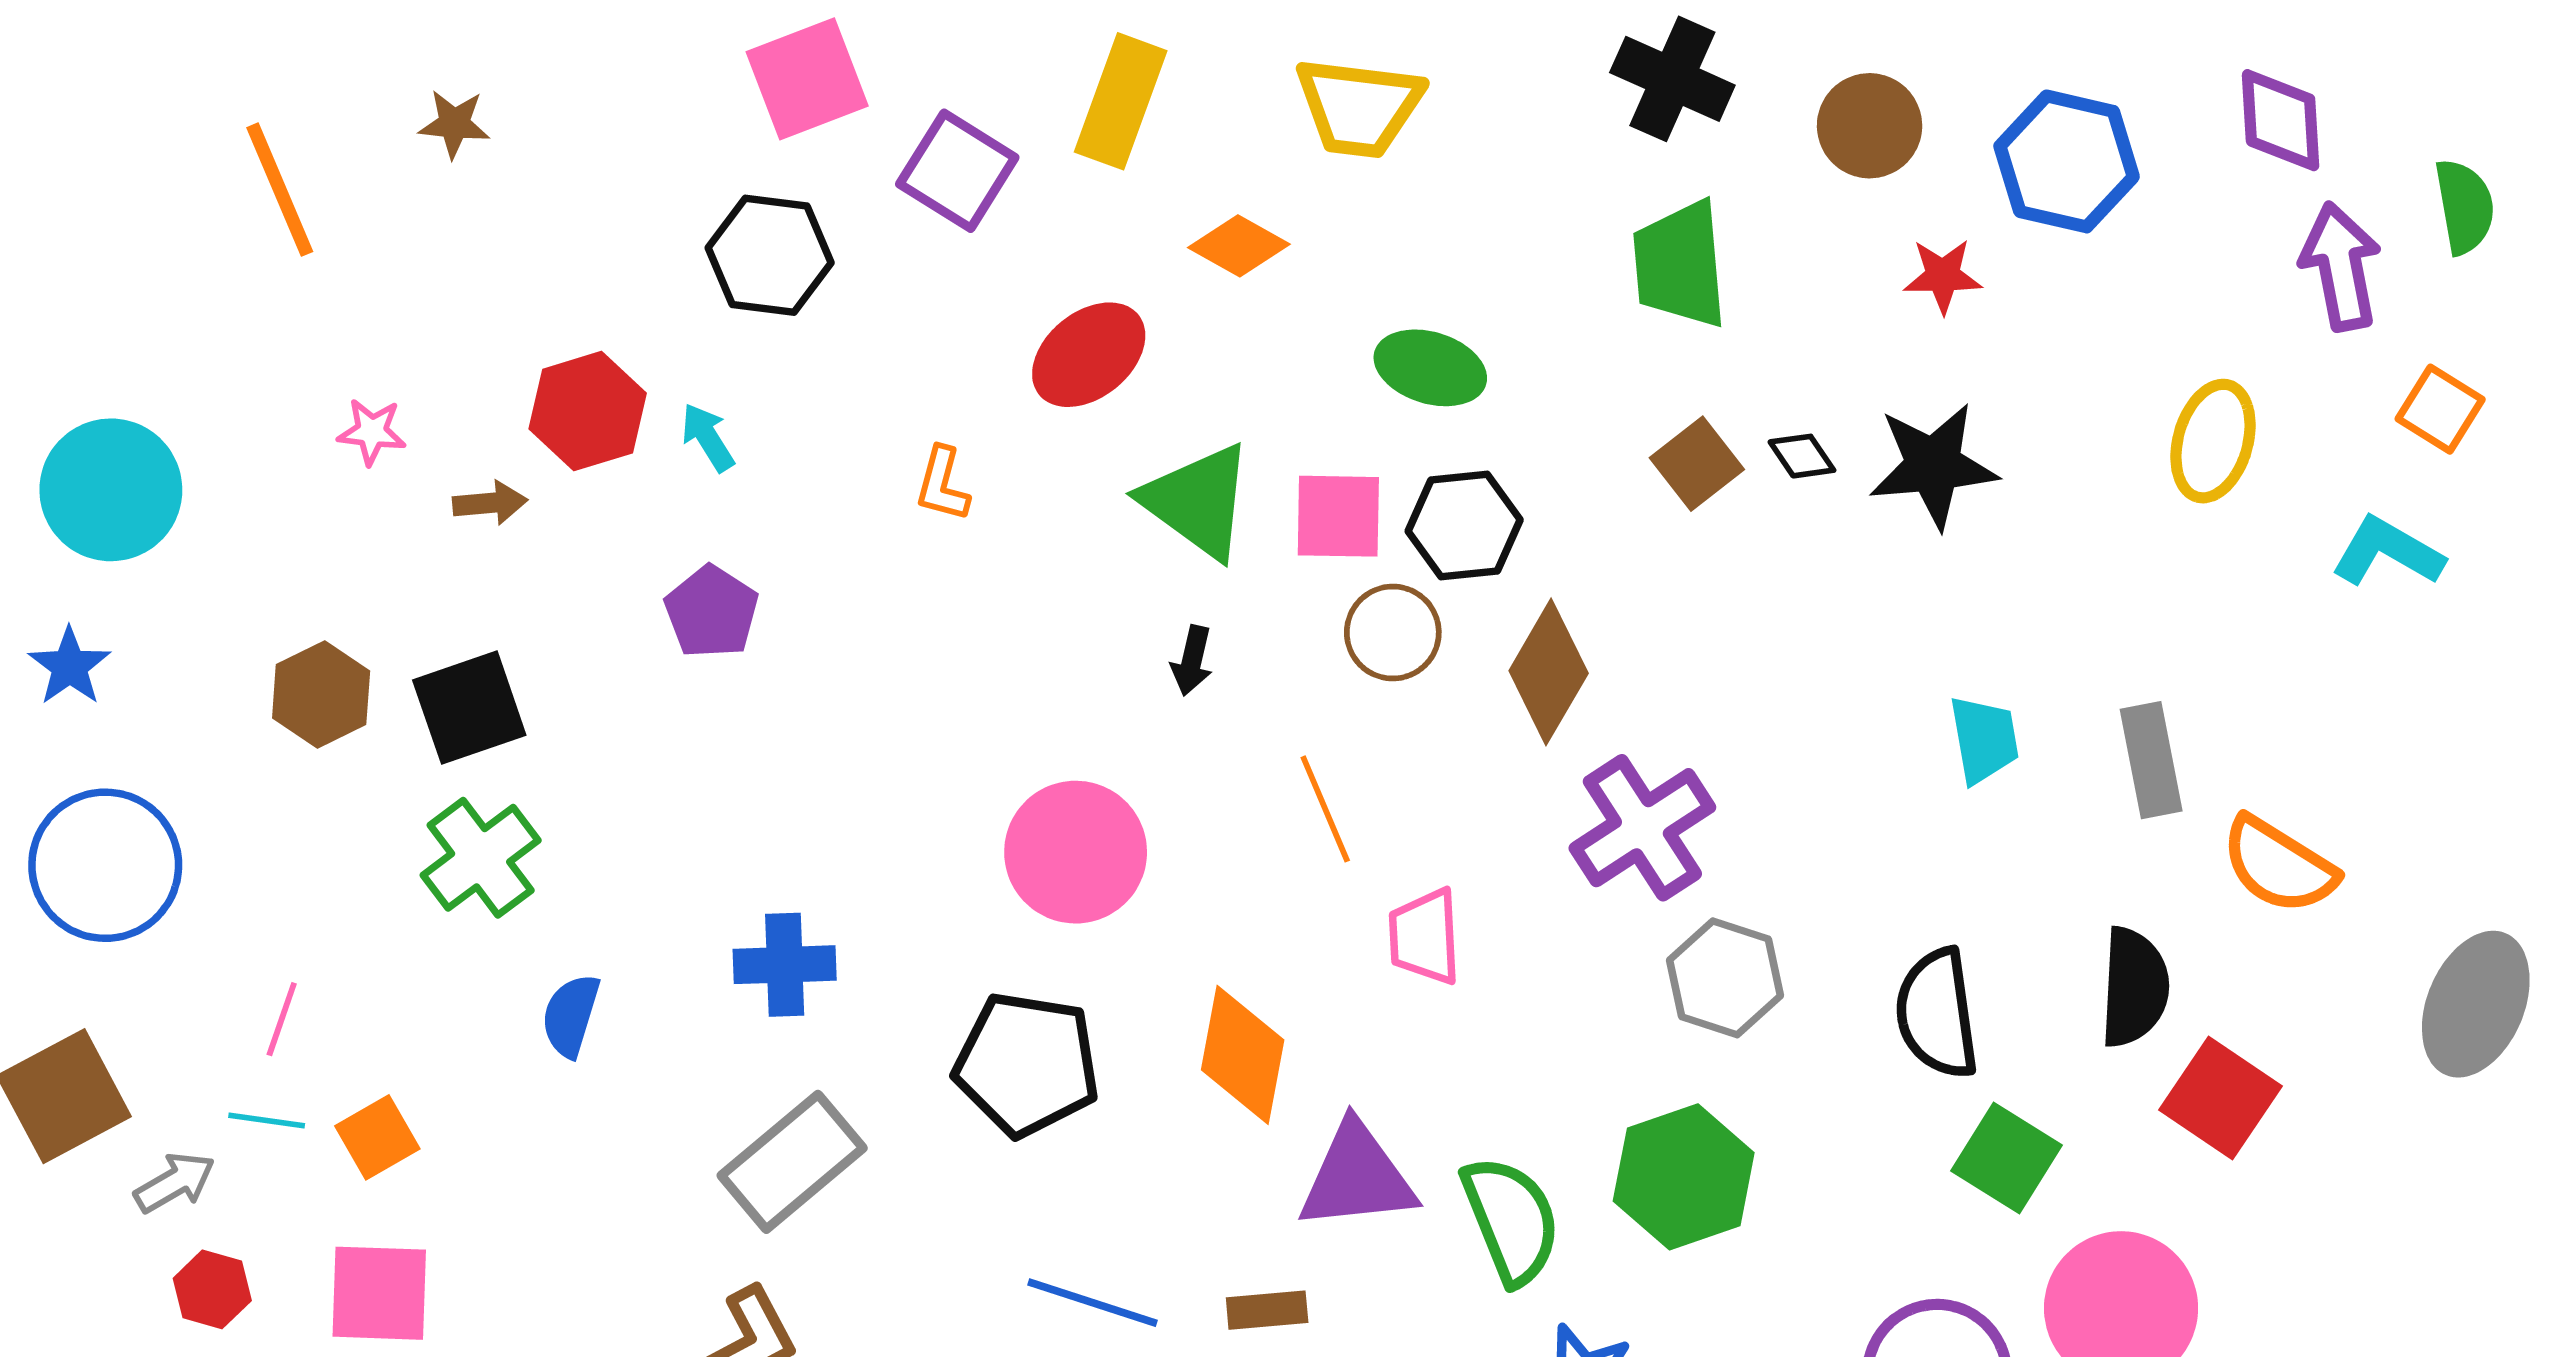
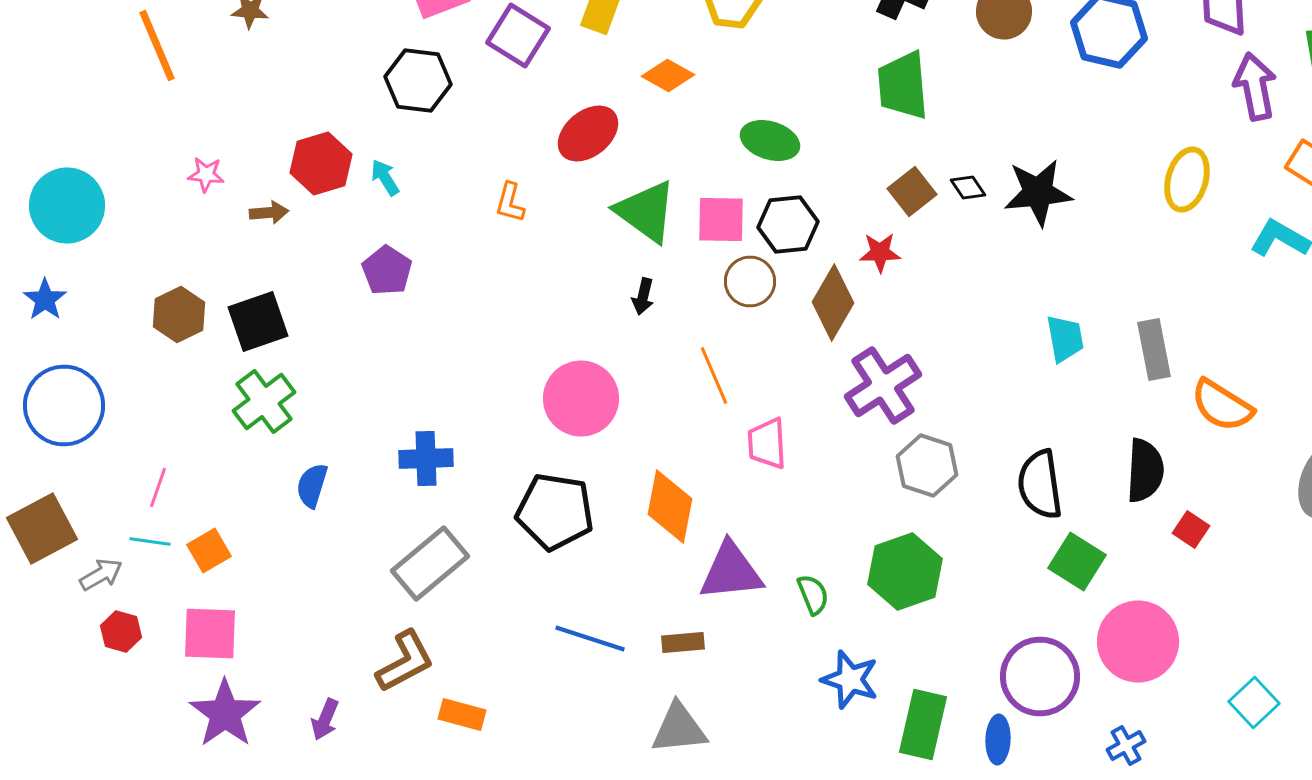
red star: (1943, 276) -> (880, 252), moved
red square: (2221, 1098) -> (1191, 530), size x0.6
green semicircle: (1511, 1220) -> (813, 594), size x0.6

